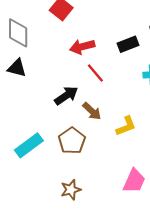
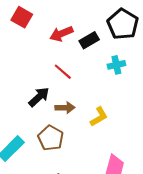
red arrow: (82, 47) -> (61, 34), moved
brown arrow: (92, 111) -> (65, 108), turned -36

